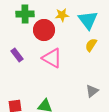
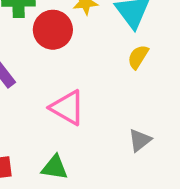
pink triangle: (52, 58) -> (67, 108), moved

